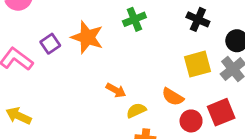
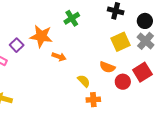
orange arrow: (116, 90) -> (59, 57), moved
yellow semicircle: (136, 110) -> (84, 81), turned 80

